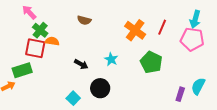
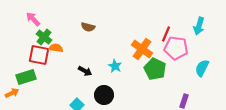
orange cross: (135, 30) -> (142, 49), moved
pink pentagon: (192, 39) -> (176, 48), moved
cyan semicircle: (198, 86) -> (202, 68), moved

